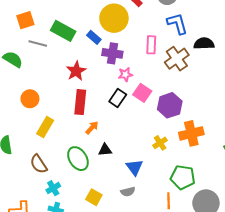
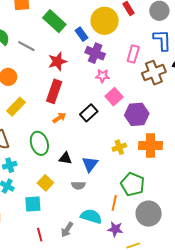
gray line: (38, 43) -> (26, 46), moved
black rectangle: (118, 98) -> (89, 113), moved
black triangle: (105, 150) -> (65, 158), moved

